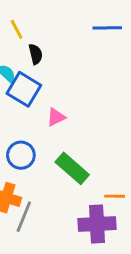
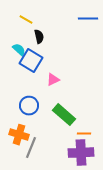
yellow line: (17, 29) -> (26, 20), turned -32
orange line: (115, 196) -> (84, 134), moved

